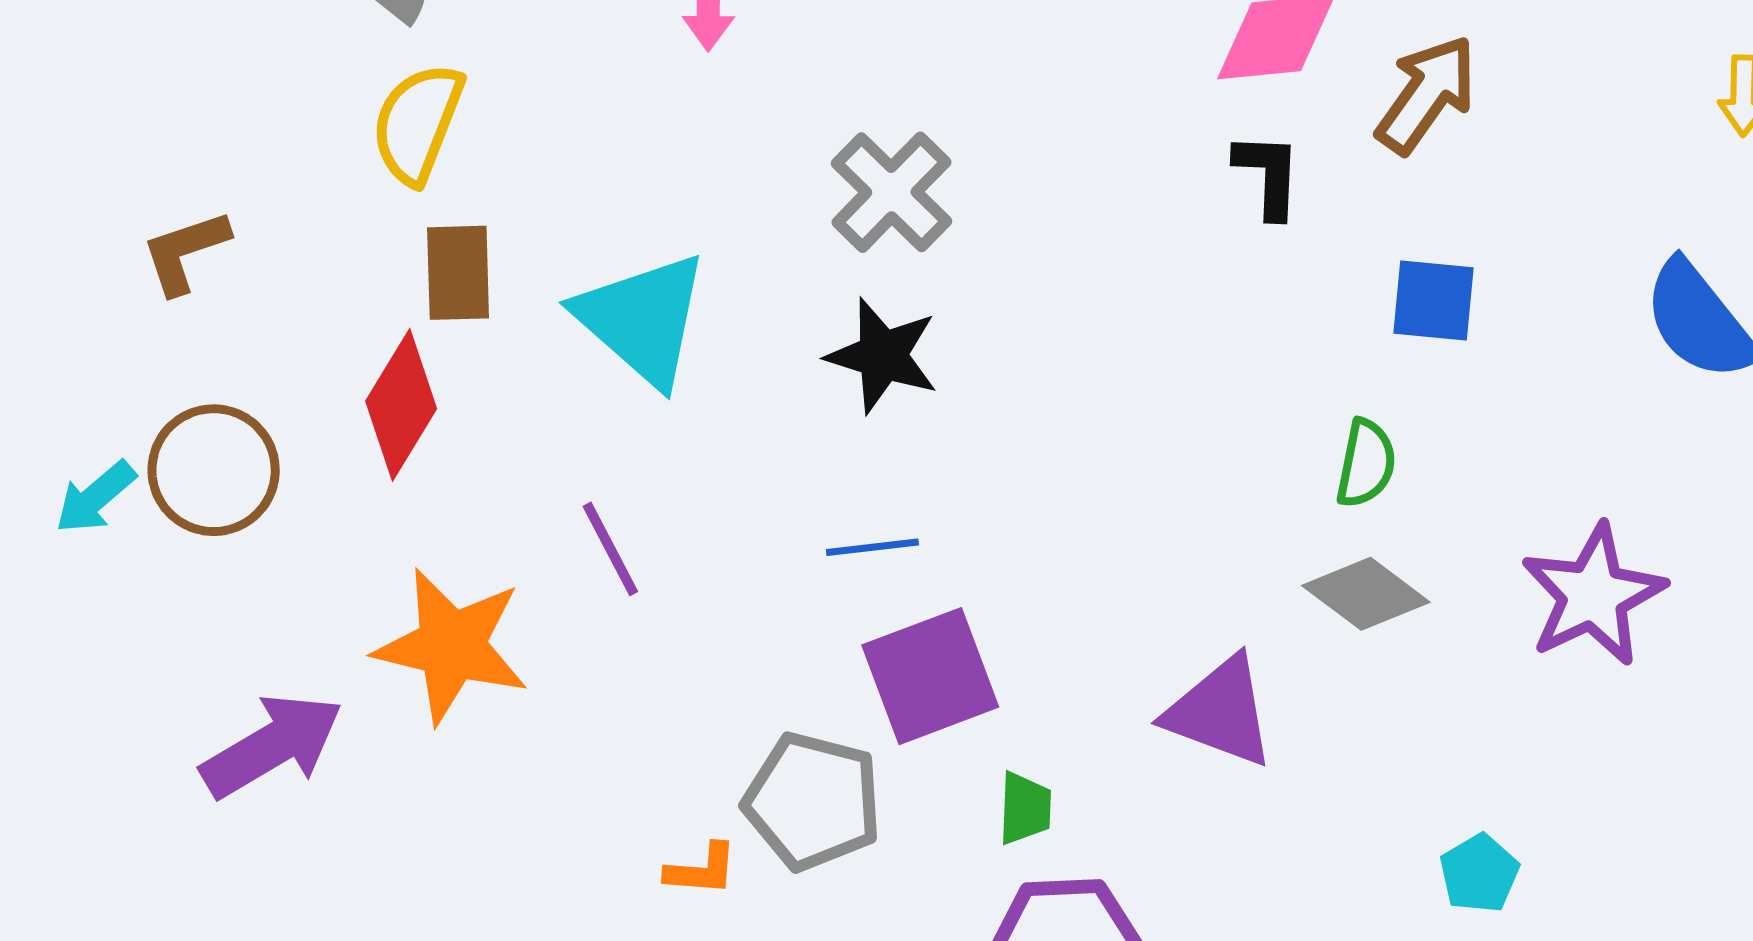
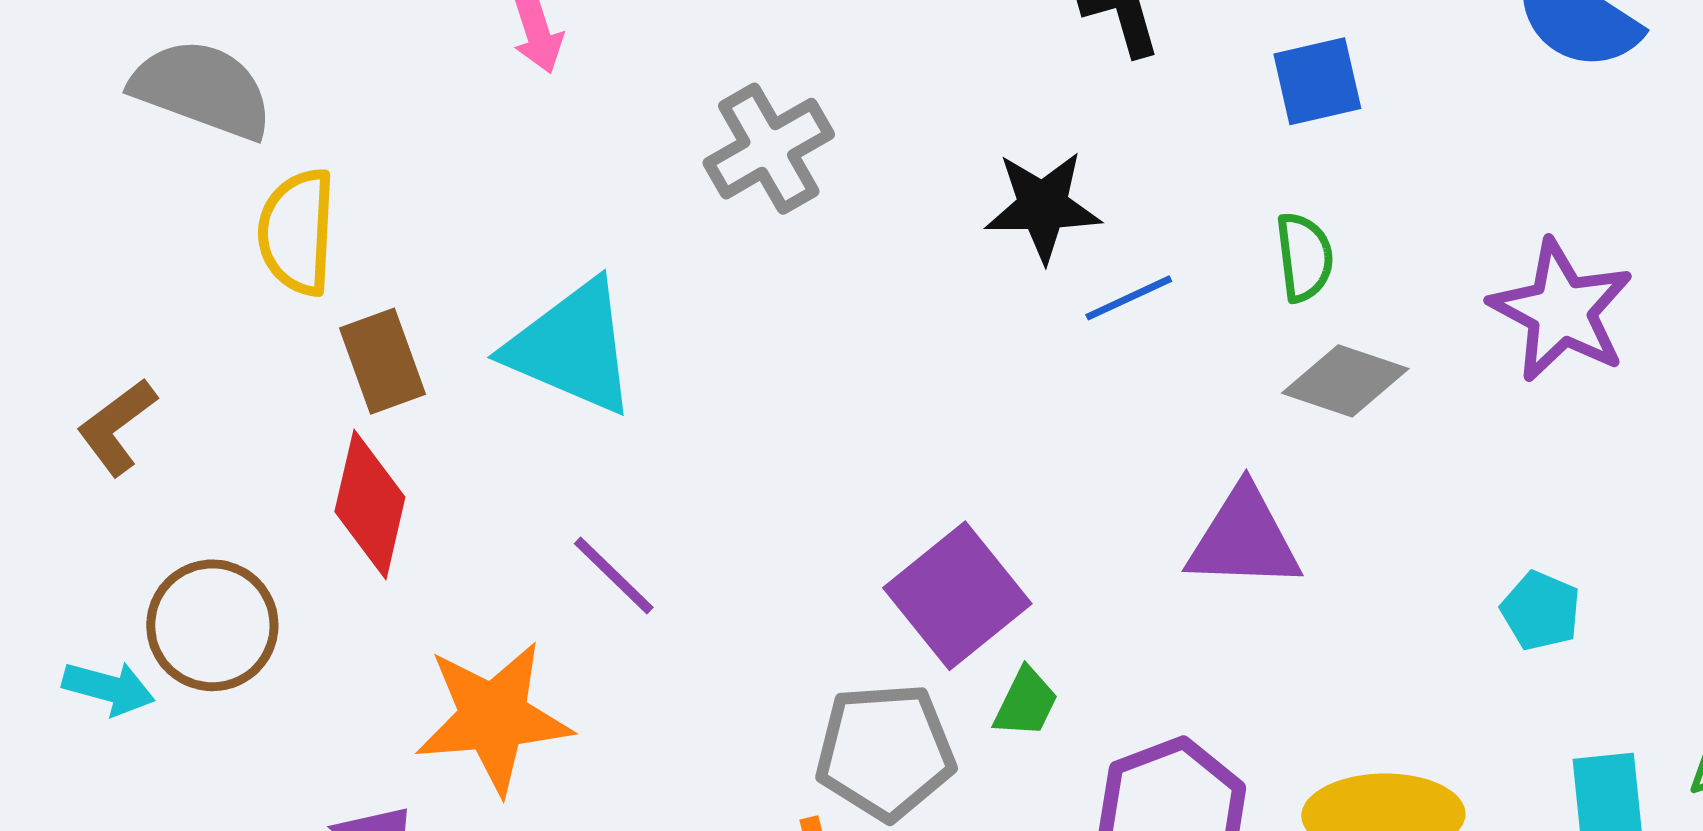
gray cross: (891, 192) -> (769, 149), turned 34
black star: (883, 356) -> (1043, 206), moved
cyan arrow: (95, 497) -> (109, 688), turned -106
blue line: (872, 547) -> (1129, 298), moved
green trapezoid: (1025, 808) -> (1026, 703), moved, turned 42

